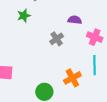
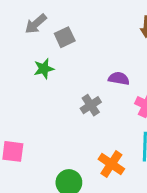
orange cross: (72, 78) -> (111, 164), turned -30

